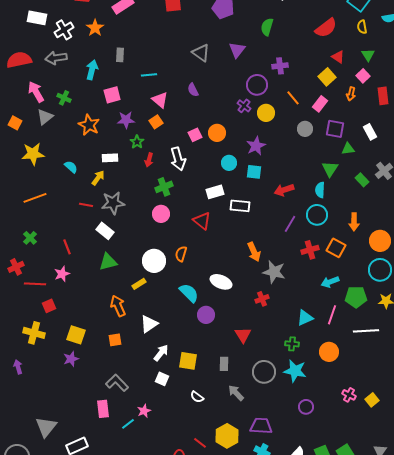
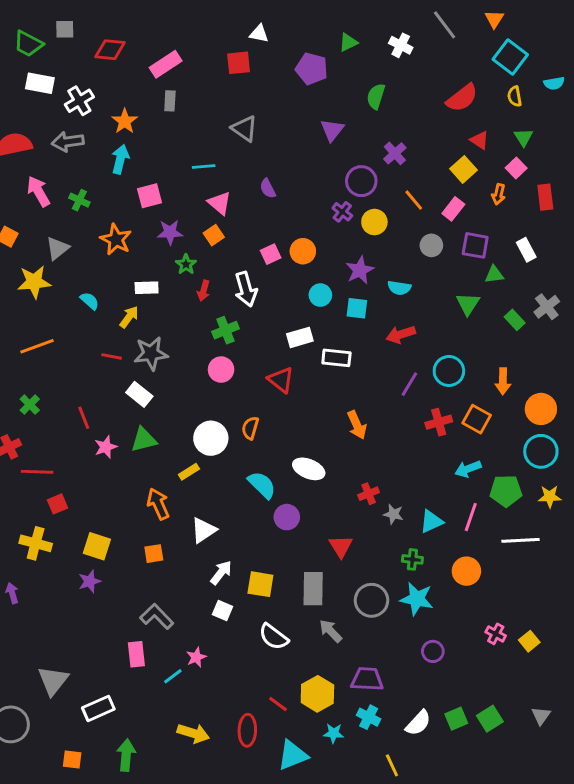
orange star: (95, 28) -> (125, 121), moved
gray triangle: (201, 53) -> (244, 129), moved
gray rectangle: (120, 55) -> (170, 101), moved
purple cross: (280, 66) -> (395, 153), turned -35
gray triangle: (45, 117) -> (57, 248), moved
cyan semicircle: (320, 190) -> (399, 288), moved, turned -84
gray star: (274, 272) -> (393, 514), moved, size x0.6
pink star: (62, 274) -> (106, 447), moved
gray rectangle: (224, 364) -> (313, 589), size x1.6
white semicircle: (197, 397) -> (274, 637), size x1.5

